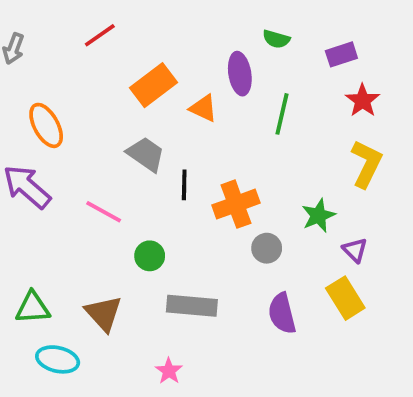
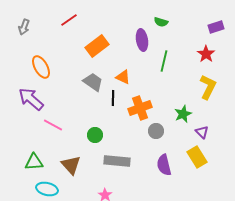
purple rectangle: (341, 54) -> (216, 27), moved
orange triangle: (203, 108) -> (123, 77), moved
pink line: (104, 212) -> (53, 125), moved

